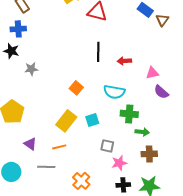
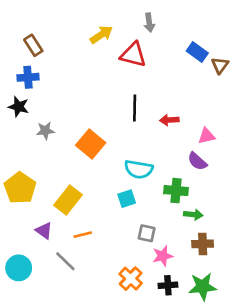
orange square: (76, 88) -> (91, 144), moved, size x1.5
cyan semicircle: (114, 92) -> (139, 169), moved
purple semicircle: (161, 92) -> (197, 161), moved
yellow rectangle: (66, 121) -> (68, 200), moved
gray line: (46, 167) -> (65, 261), turned 42
orange cross: (81, 181) -> (131, 279), moved

